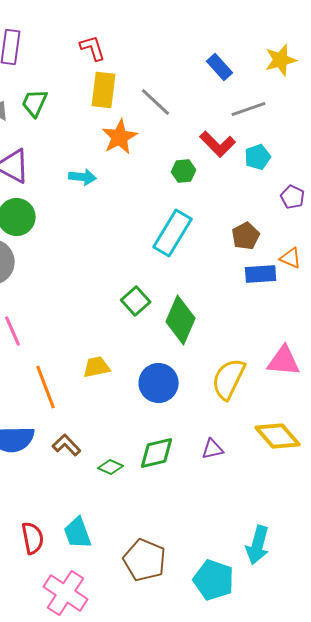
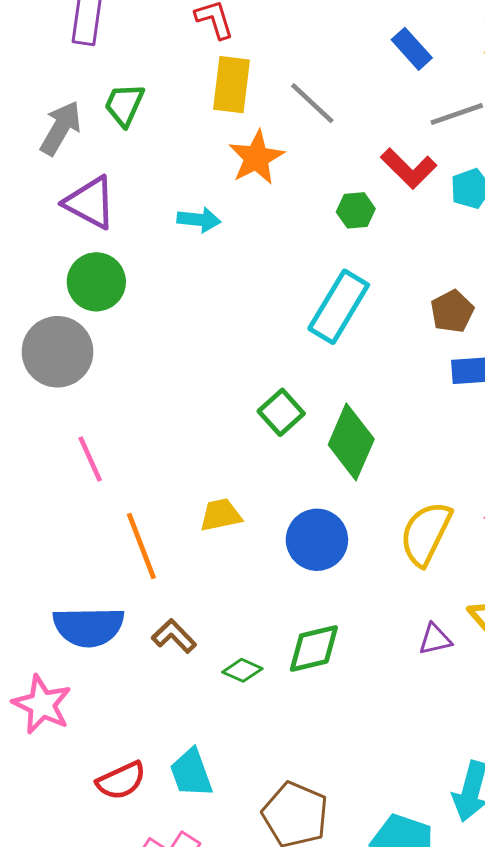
purple triangle: (213, 449) -> (435, 639), moved
red semicircle: (33, 538) -> (121, 781), turned 76

